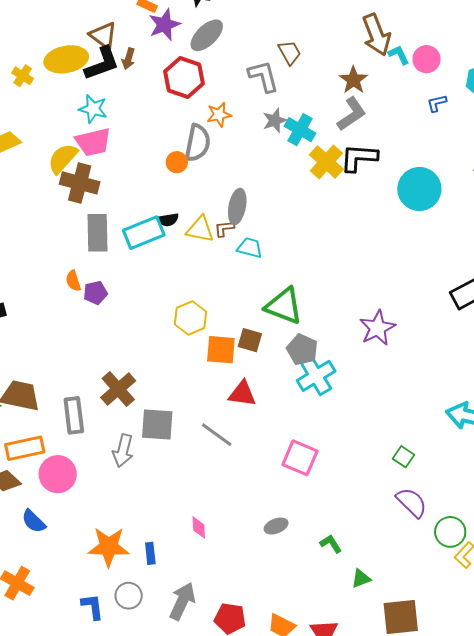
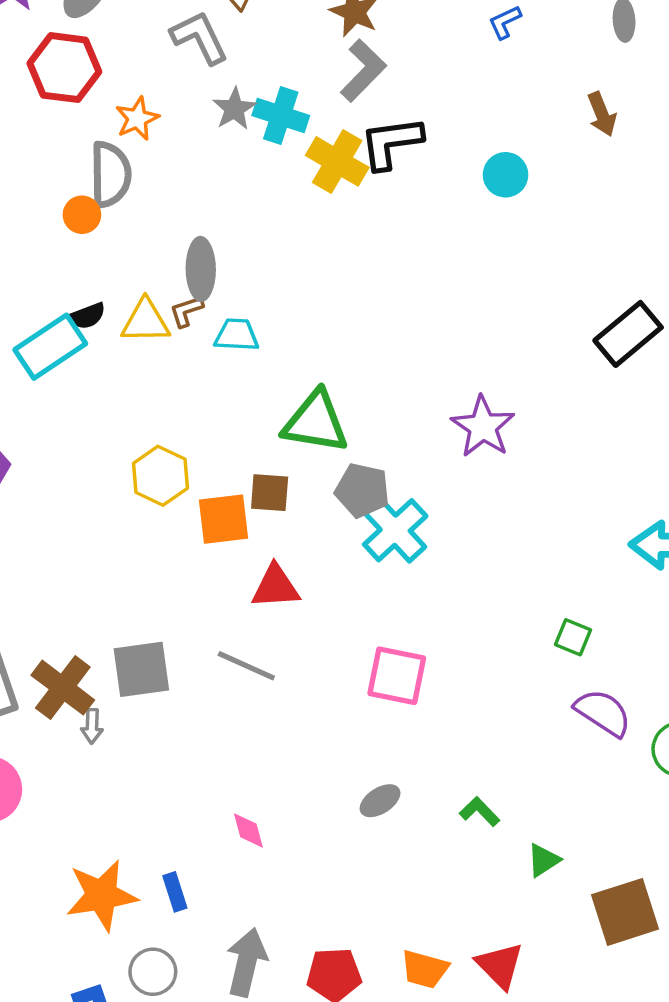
cyan circle: (419, 189) -> (506, 175), size x0.6
brown cross: (118, 389) -> (63, 688), moved
gray arrow: (123, 451) -> (92, 726), size x0.6

